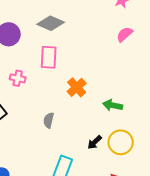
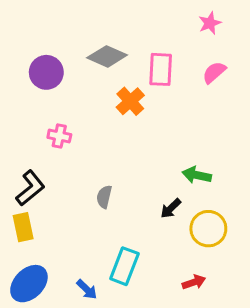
pink rectangle: (49, 57) -> (161, 69), moved
orange cross: (77, 87) -> (130, 101), moved
black arrow: (95, 142) -> (171, 208), moved

